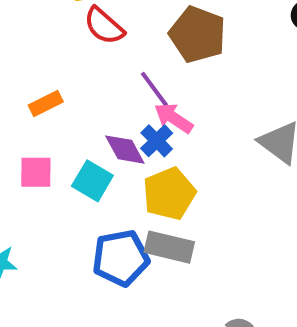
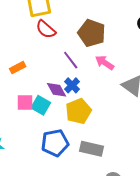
pink arrow: (174, 118) -> (105, 63), moved
pink square: (36, 172) -> (25, 103), moved
gray rectangle: (169, 247) -> (92, 149), moved

